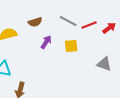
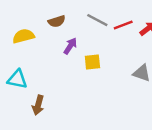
yellow square: (71, 46) -> (92, 62), moved

